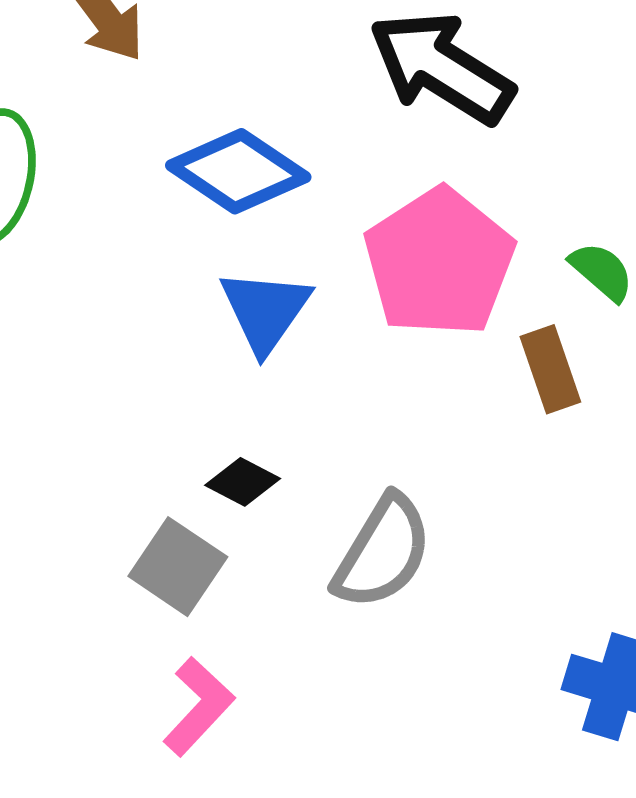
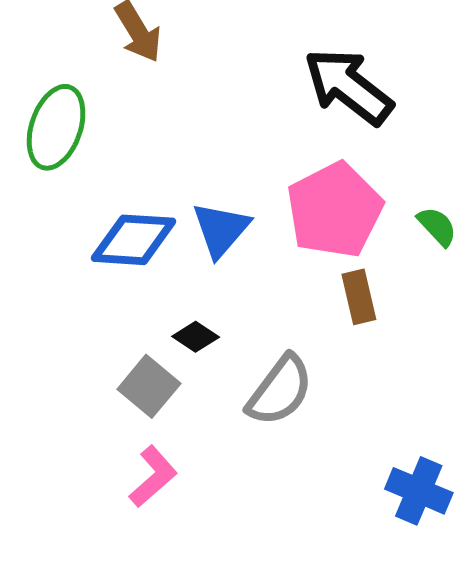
blue diamond: (238, 171) -> (134, 240), moved, turned -36
brown rectangle: (550, 369) -> (359, 297), moved

